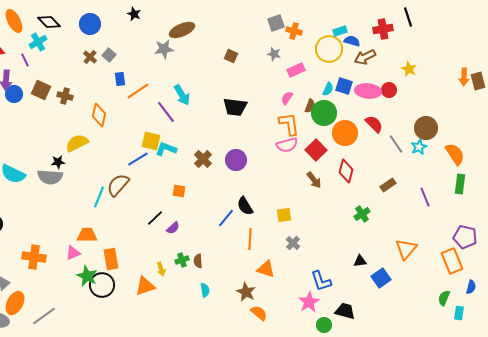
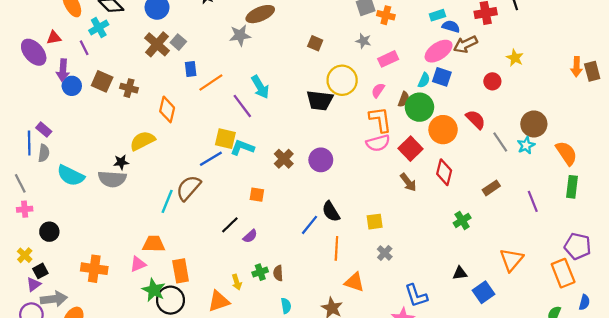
yellow circle: (329, 49) -> (342, 80), moved
brown cross: (90, 57) -> (157, 44), size x1.6
pink ellipse: (368, 91) -> (439, 51), moved, turned -40

